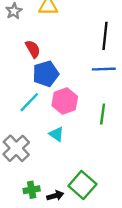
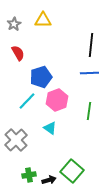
red semicircle: (33, 49) -> (18, 53), moved

